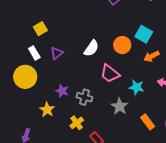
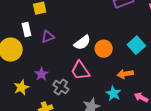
orange circle: (122, 45) -> (104, 49), moved
orange arrow: (152, 56) -> (125, 74), moved
pink trapezoid: (110, 74) -> (80, 71), moved

